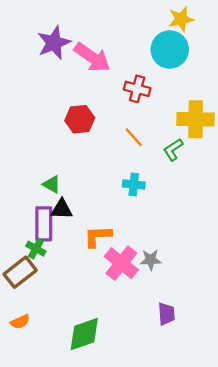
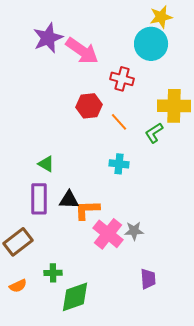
red hexagon: (80, 119) -> (89, 106), moved
black triangle: (62, 209) -> (69, 200), moved
green cross: (36, 249) -> (53, 273), moved, turned -30

